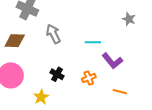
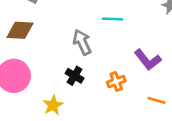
gray arrow: (53, 34) -> (82, 42), moved
cyan line: (93, 42) -> (112, 19), moved

